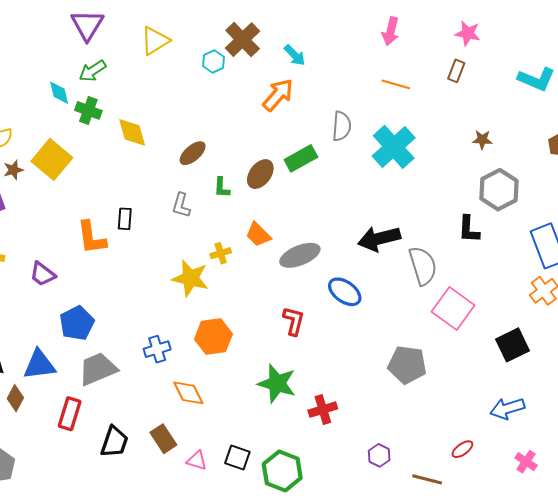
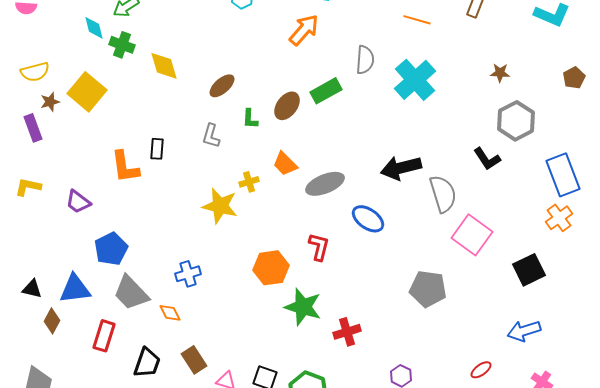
black L-shape: (469, 229) -> (487, 159), turned -36
orange hexagon: (213, 337) -> (271, 268), moved
gray trapezoid: (98, 369) -> (131, 293), turned -111
orange diamond: (188, 393) -> (170, 313), moved, size x0.7

